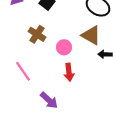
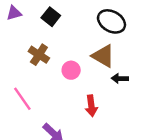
red arrow: (69, 72) -> (91, 106), moved

